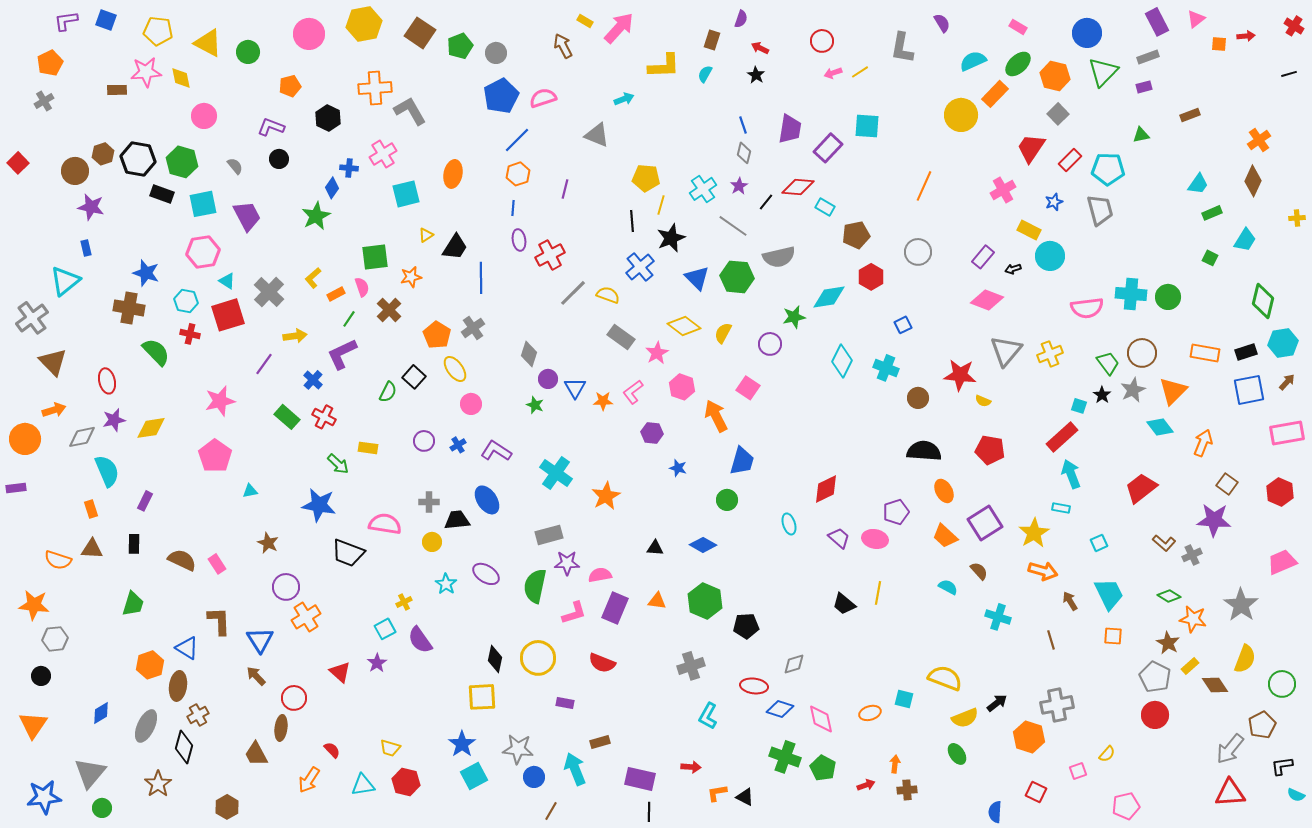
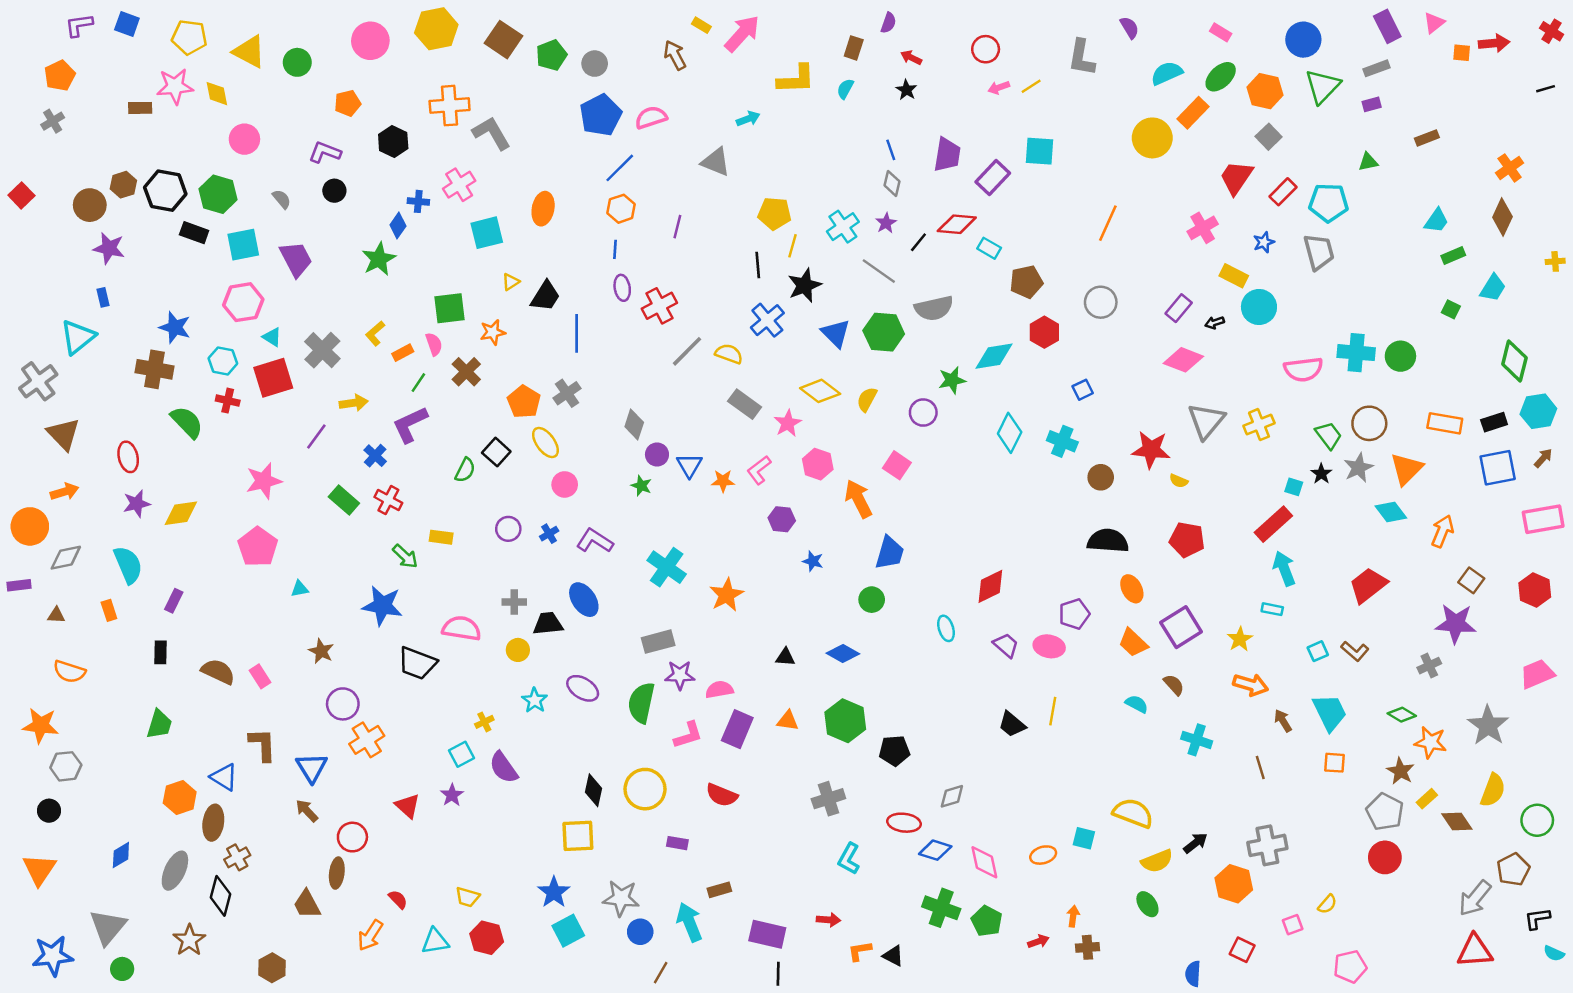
red arrow: (1246, 36) -> (1494, 43), size x1.4
gray diamond: (82, 437) -> (66, 558), moved
yellow star: (1034, 533) -> (1240, 639), size x0.7
brown L-shape: (1164, 543) -> (1355, 651), moved
brown triangle: (92, 549) -> (56, 615), moved, size x0.7

